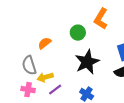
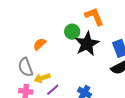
orange L-shape: (101, 19) -> (94, 17), turned 130
black star: (87, 62) -> (87, 44), moved

